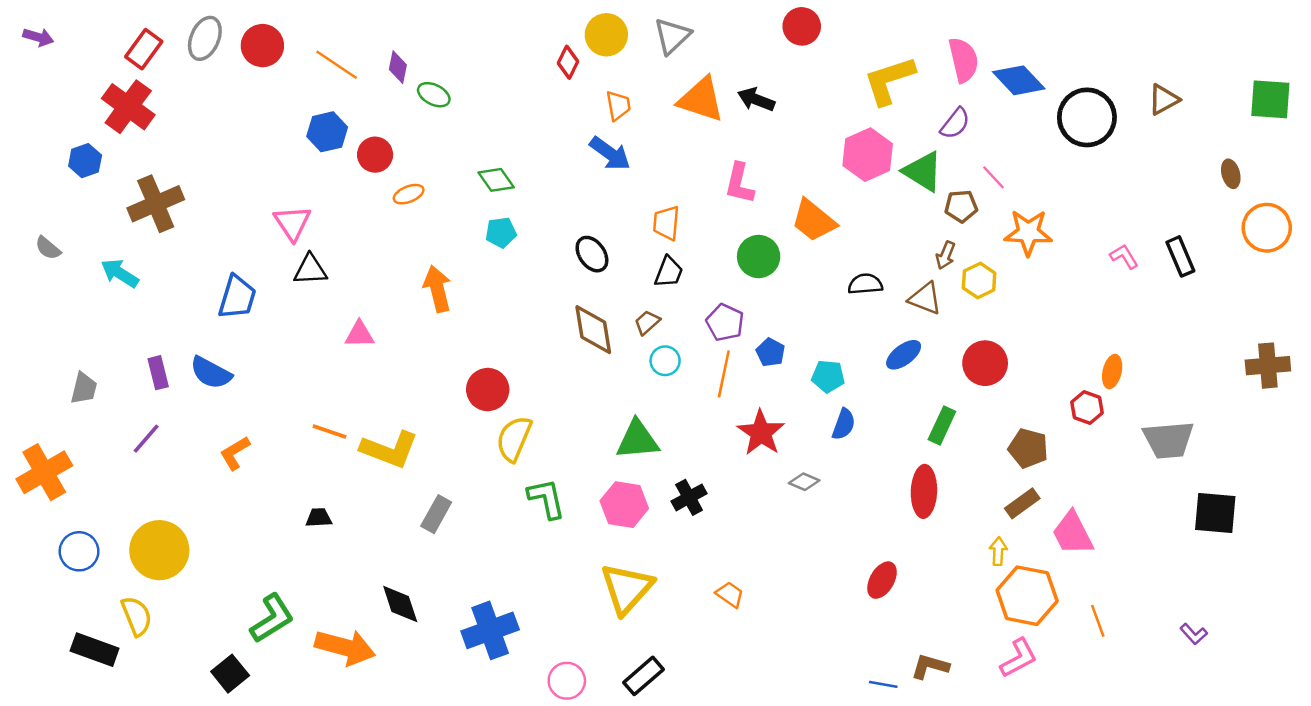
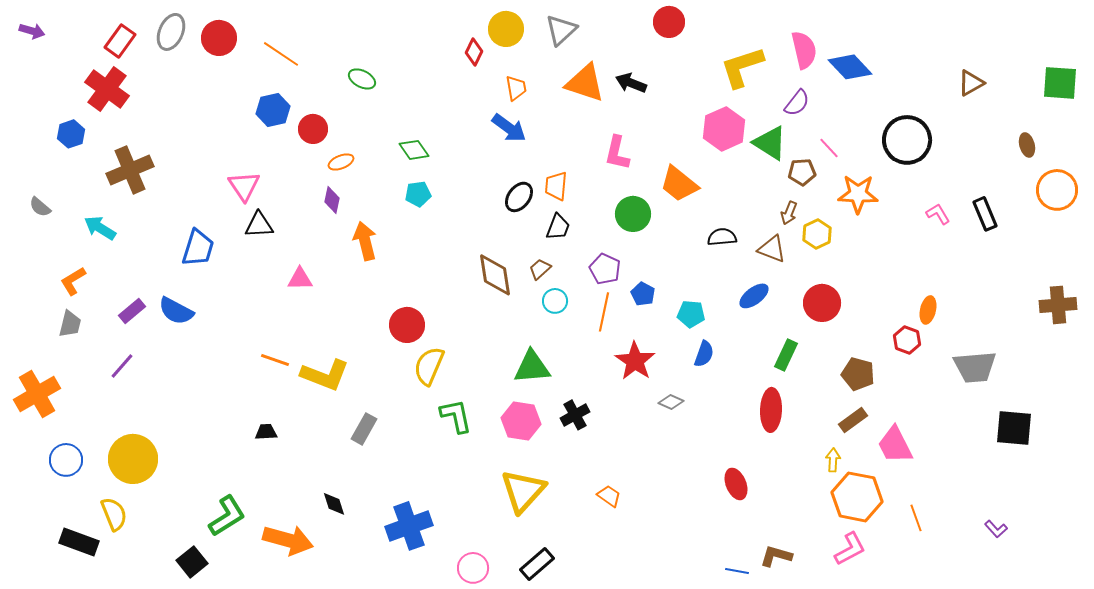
purple diamond: (398, 67) -> (332, 200), moved
black circle: (1087, 117) -> (907, 140), moved
black ellipse: (592, 254) -> (519, 197), moved, turned 72
purple rectangle: (158, 373) -> (132, 311), turned 64
orange L-shape: (235, 453) -> (73, 281), moved
red ellipse: (882, 580) -> (736, 484), turned -52
black diamond: (400, 604) -> (334, 504), size x0.7

